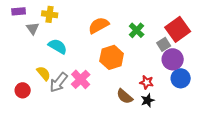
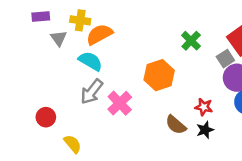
orange semicircle: (99, 25) -> (99, 34), moved
yellow semicircle: (44, 73) -> (73, 144), moved
gray arrow: (59, 82) -> (92, 92), moved

